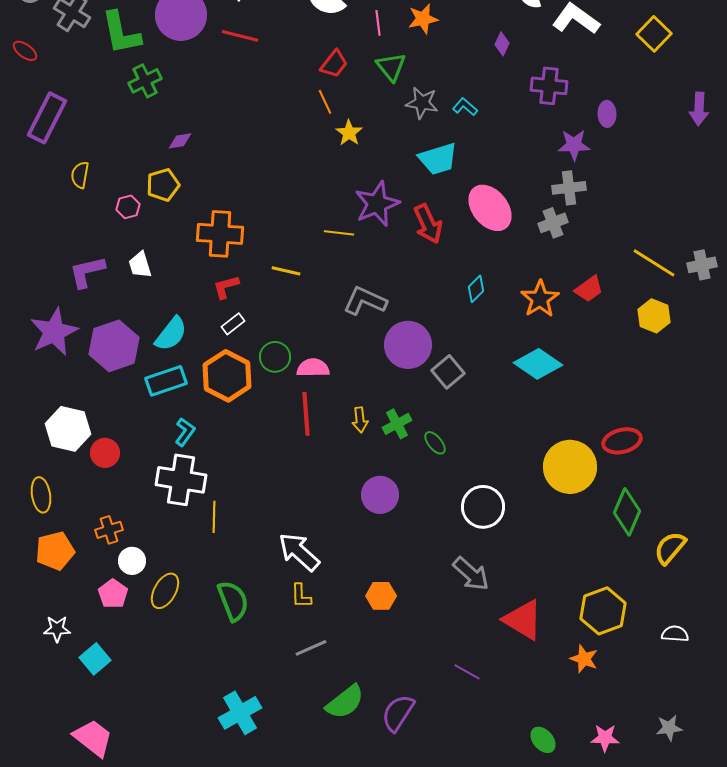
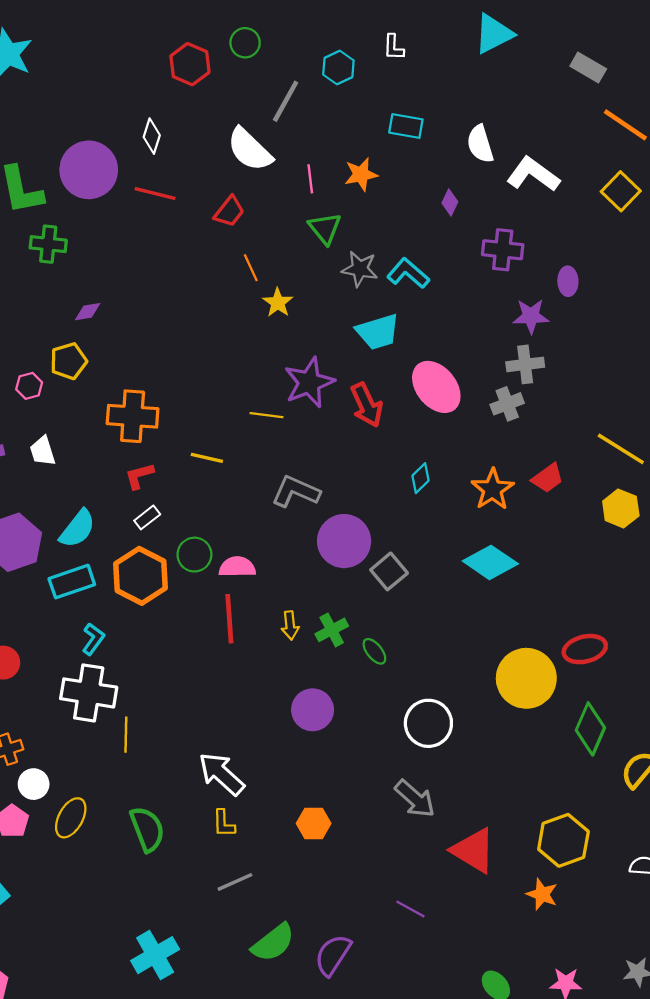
red trapezoid: (334, 64) -> (229, 211), moved
green cross: (145, 81) -> (48, 244), turned 32
cyan L-shape: (465, 107) -> (408, 273), size x1.5

